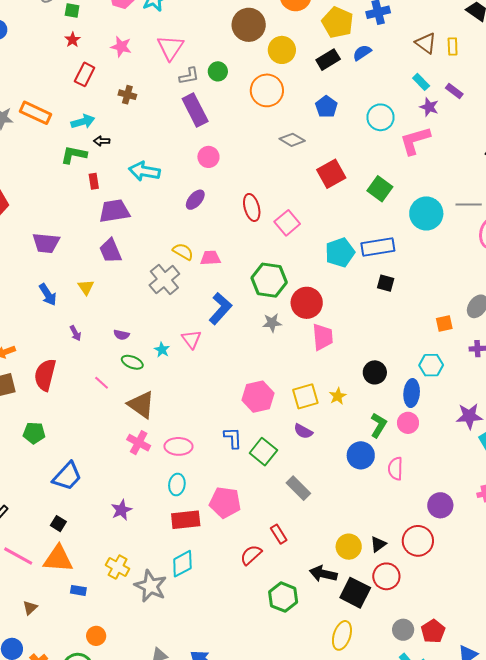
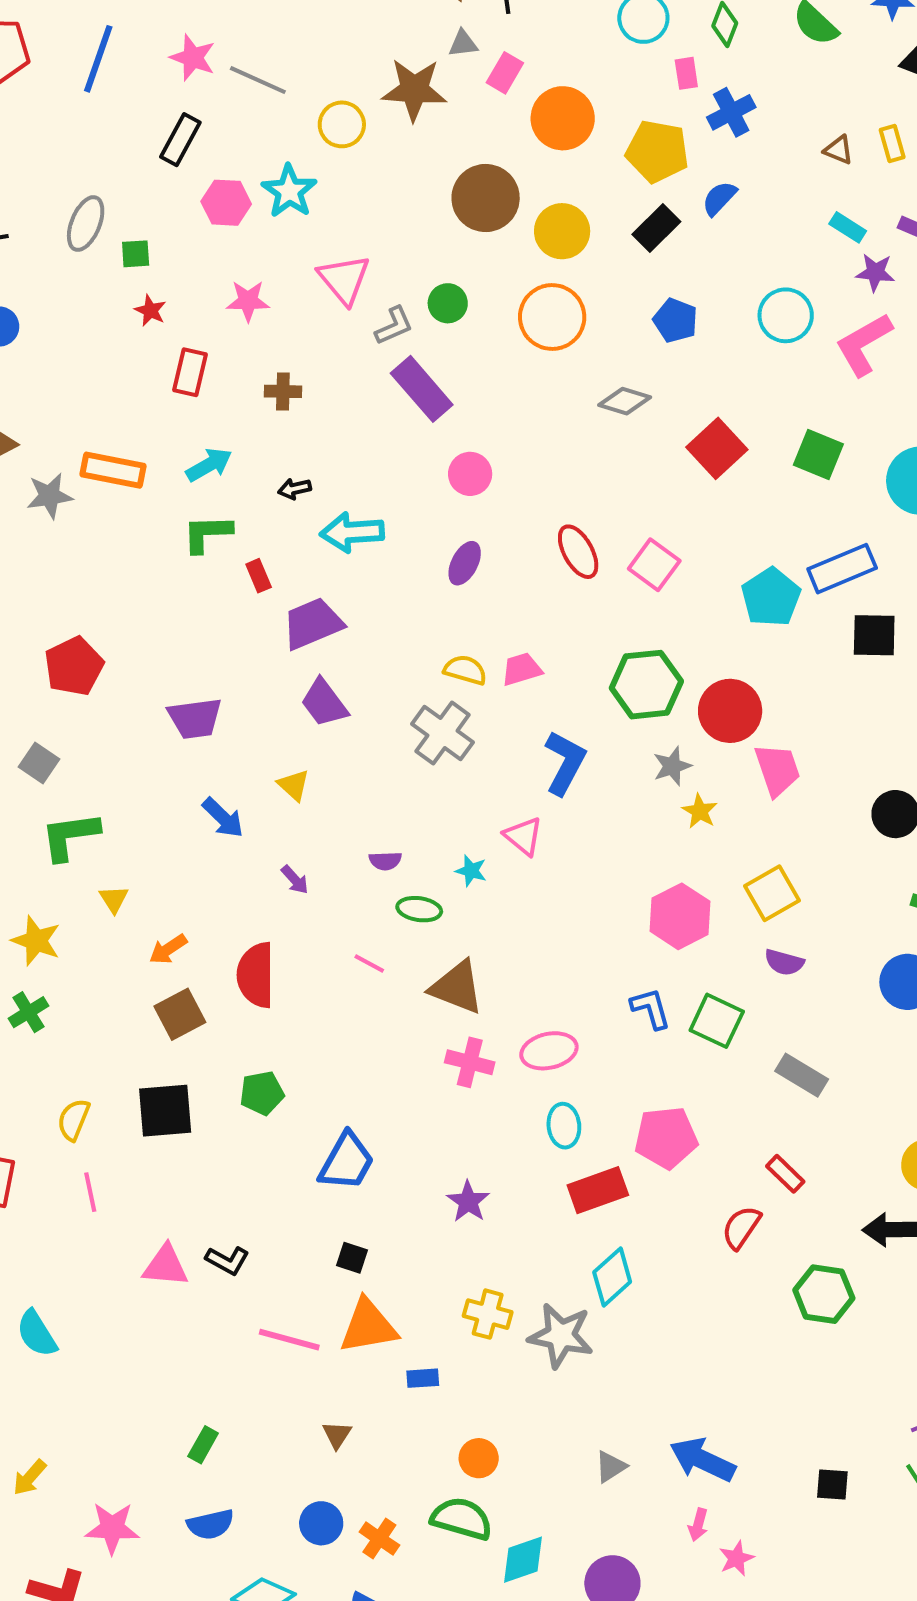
brown triangle: (426, 43) -> (838, 150), size x0.7
black arrow: (102, 141) -> (295, 489), moved
black square: (386, 283) -> (874, 635), size x1.4
yellow star: (338, 396) -> (700, 811), moved

